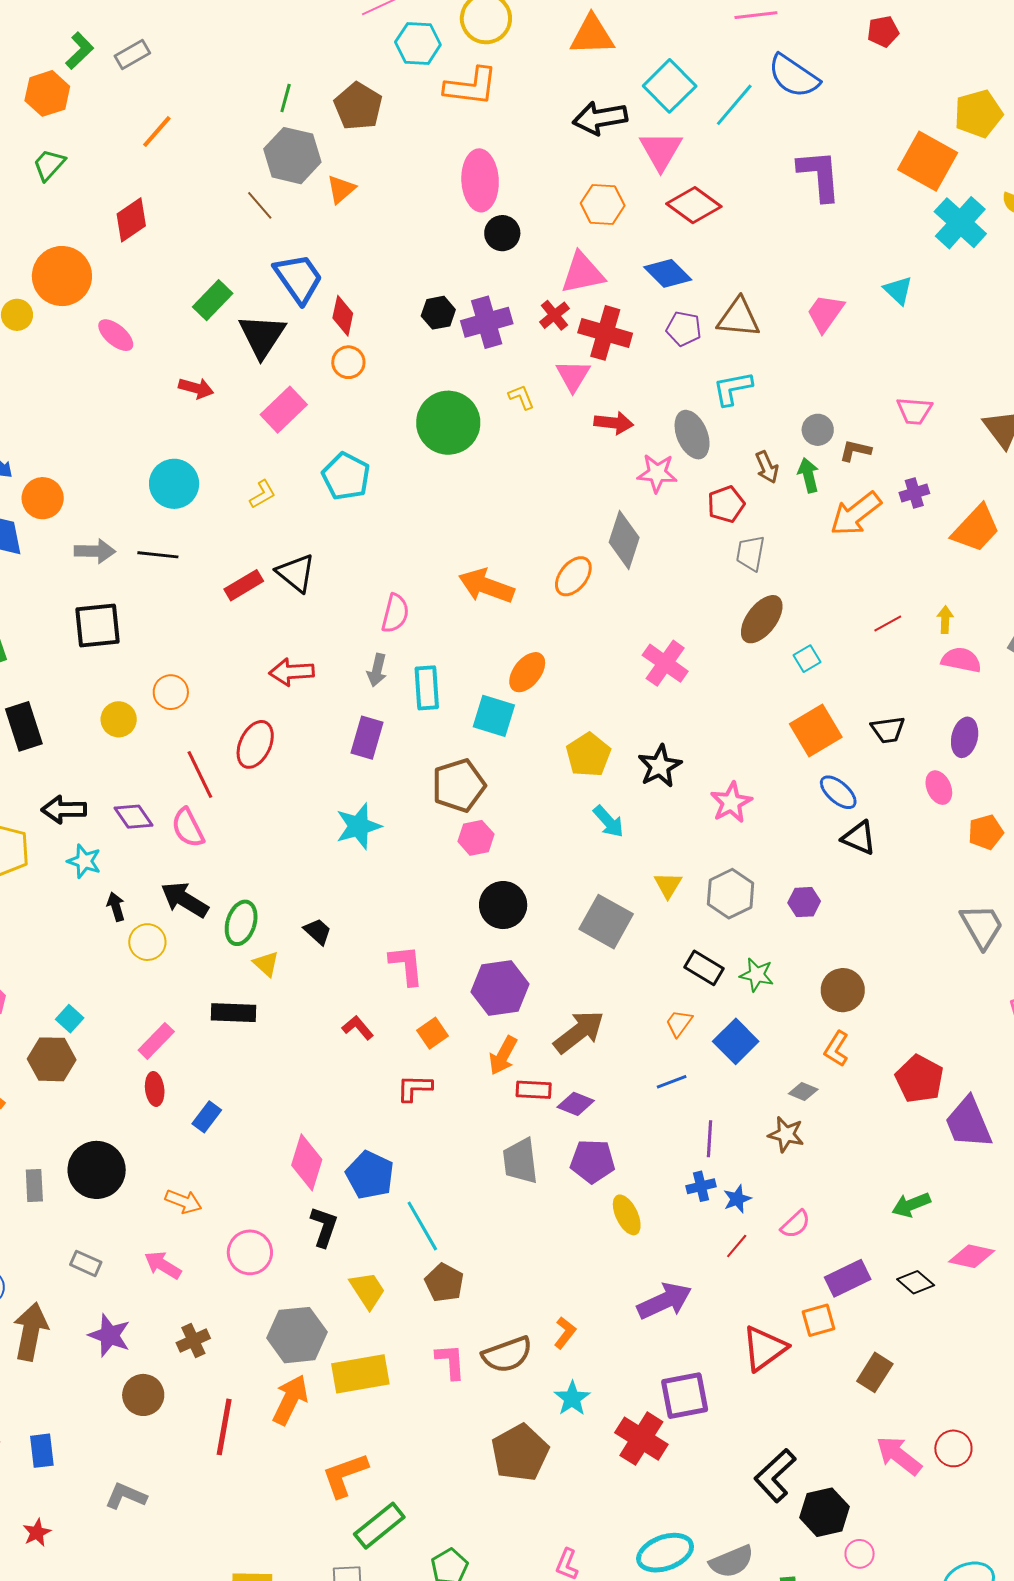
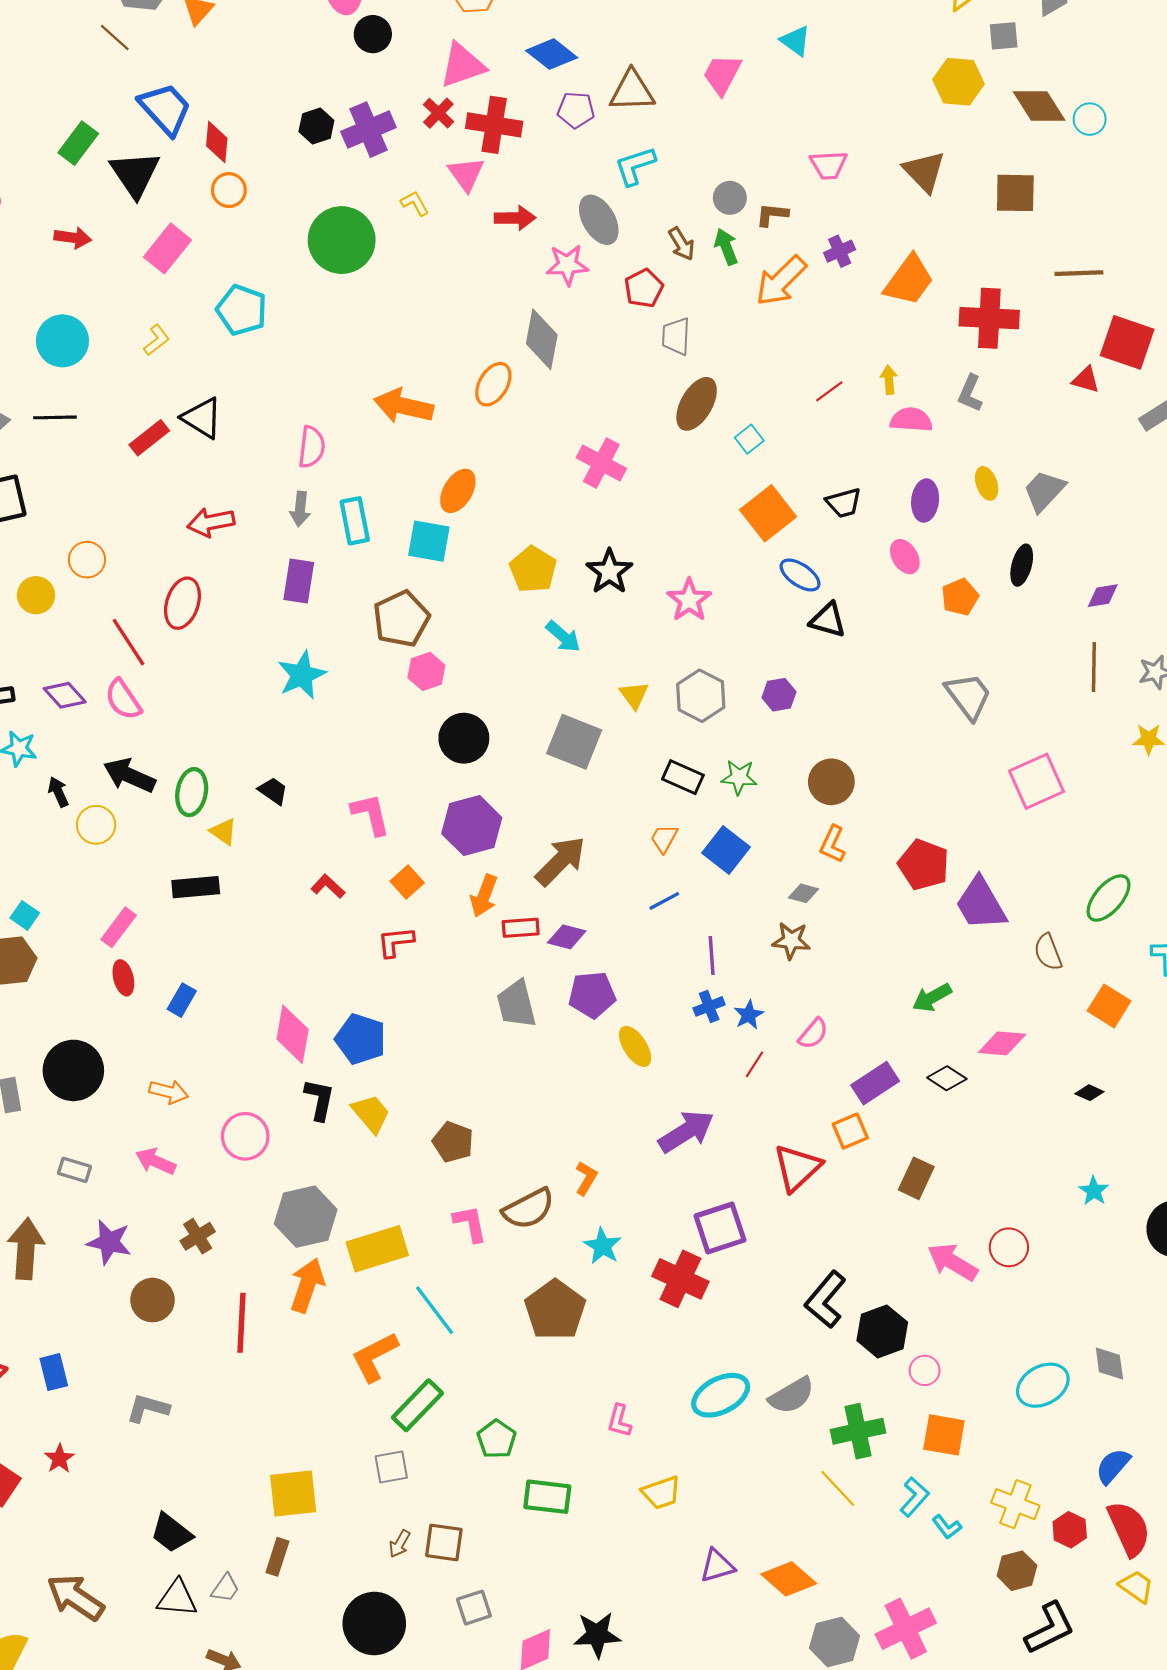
cyan line: (422, 1226) -> (435, 1310), moved
yellow trapezoid: (368, 1290) -> (371, 1114), moved

